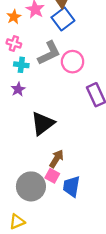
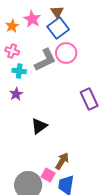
pink circle: (73, 62) -> (66, 53), moved
black triangle: (43, 123) -> (39, 126), size x0.7
brown arrow: (57, 159) -> (62, 161), moved

